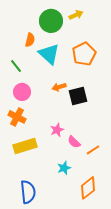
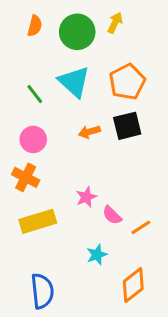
yellow arrow: (76, 15) -> (115, 23), turned -40
orange semicircle: (30, 40) -> (35, 26), moved
green line: (16, 66) -> (35, 94), moved
black square: (78, 96) -> (127, 126), moved

